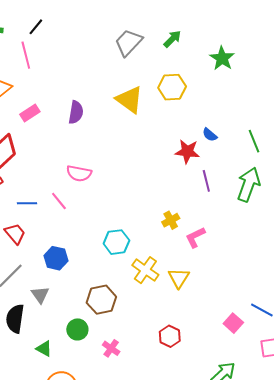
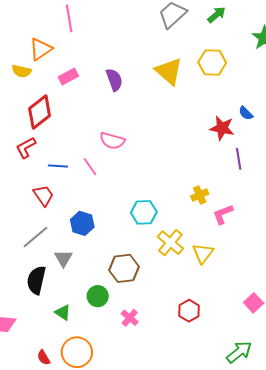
purple semicircle: (76, 112) -> (114, 80), turned -35

